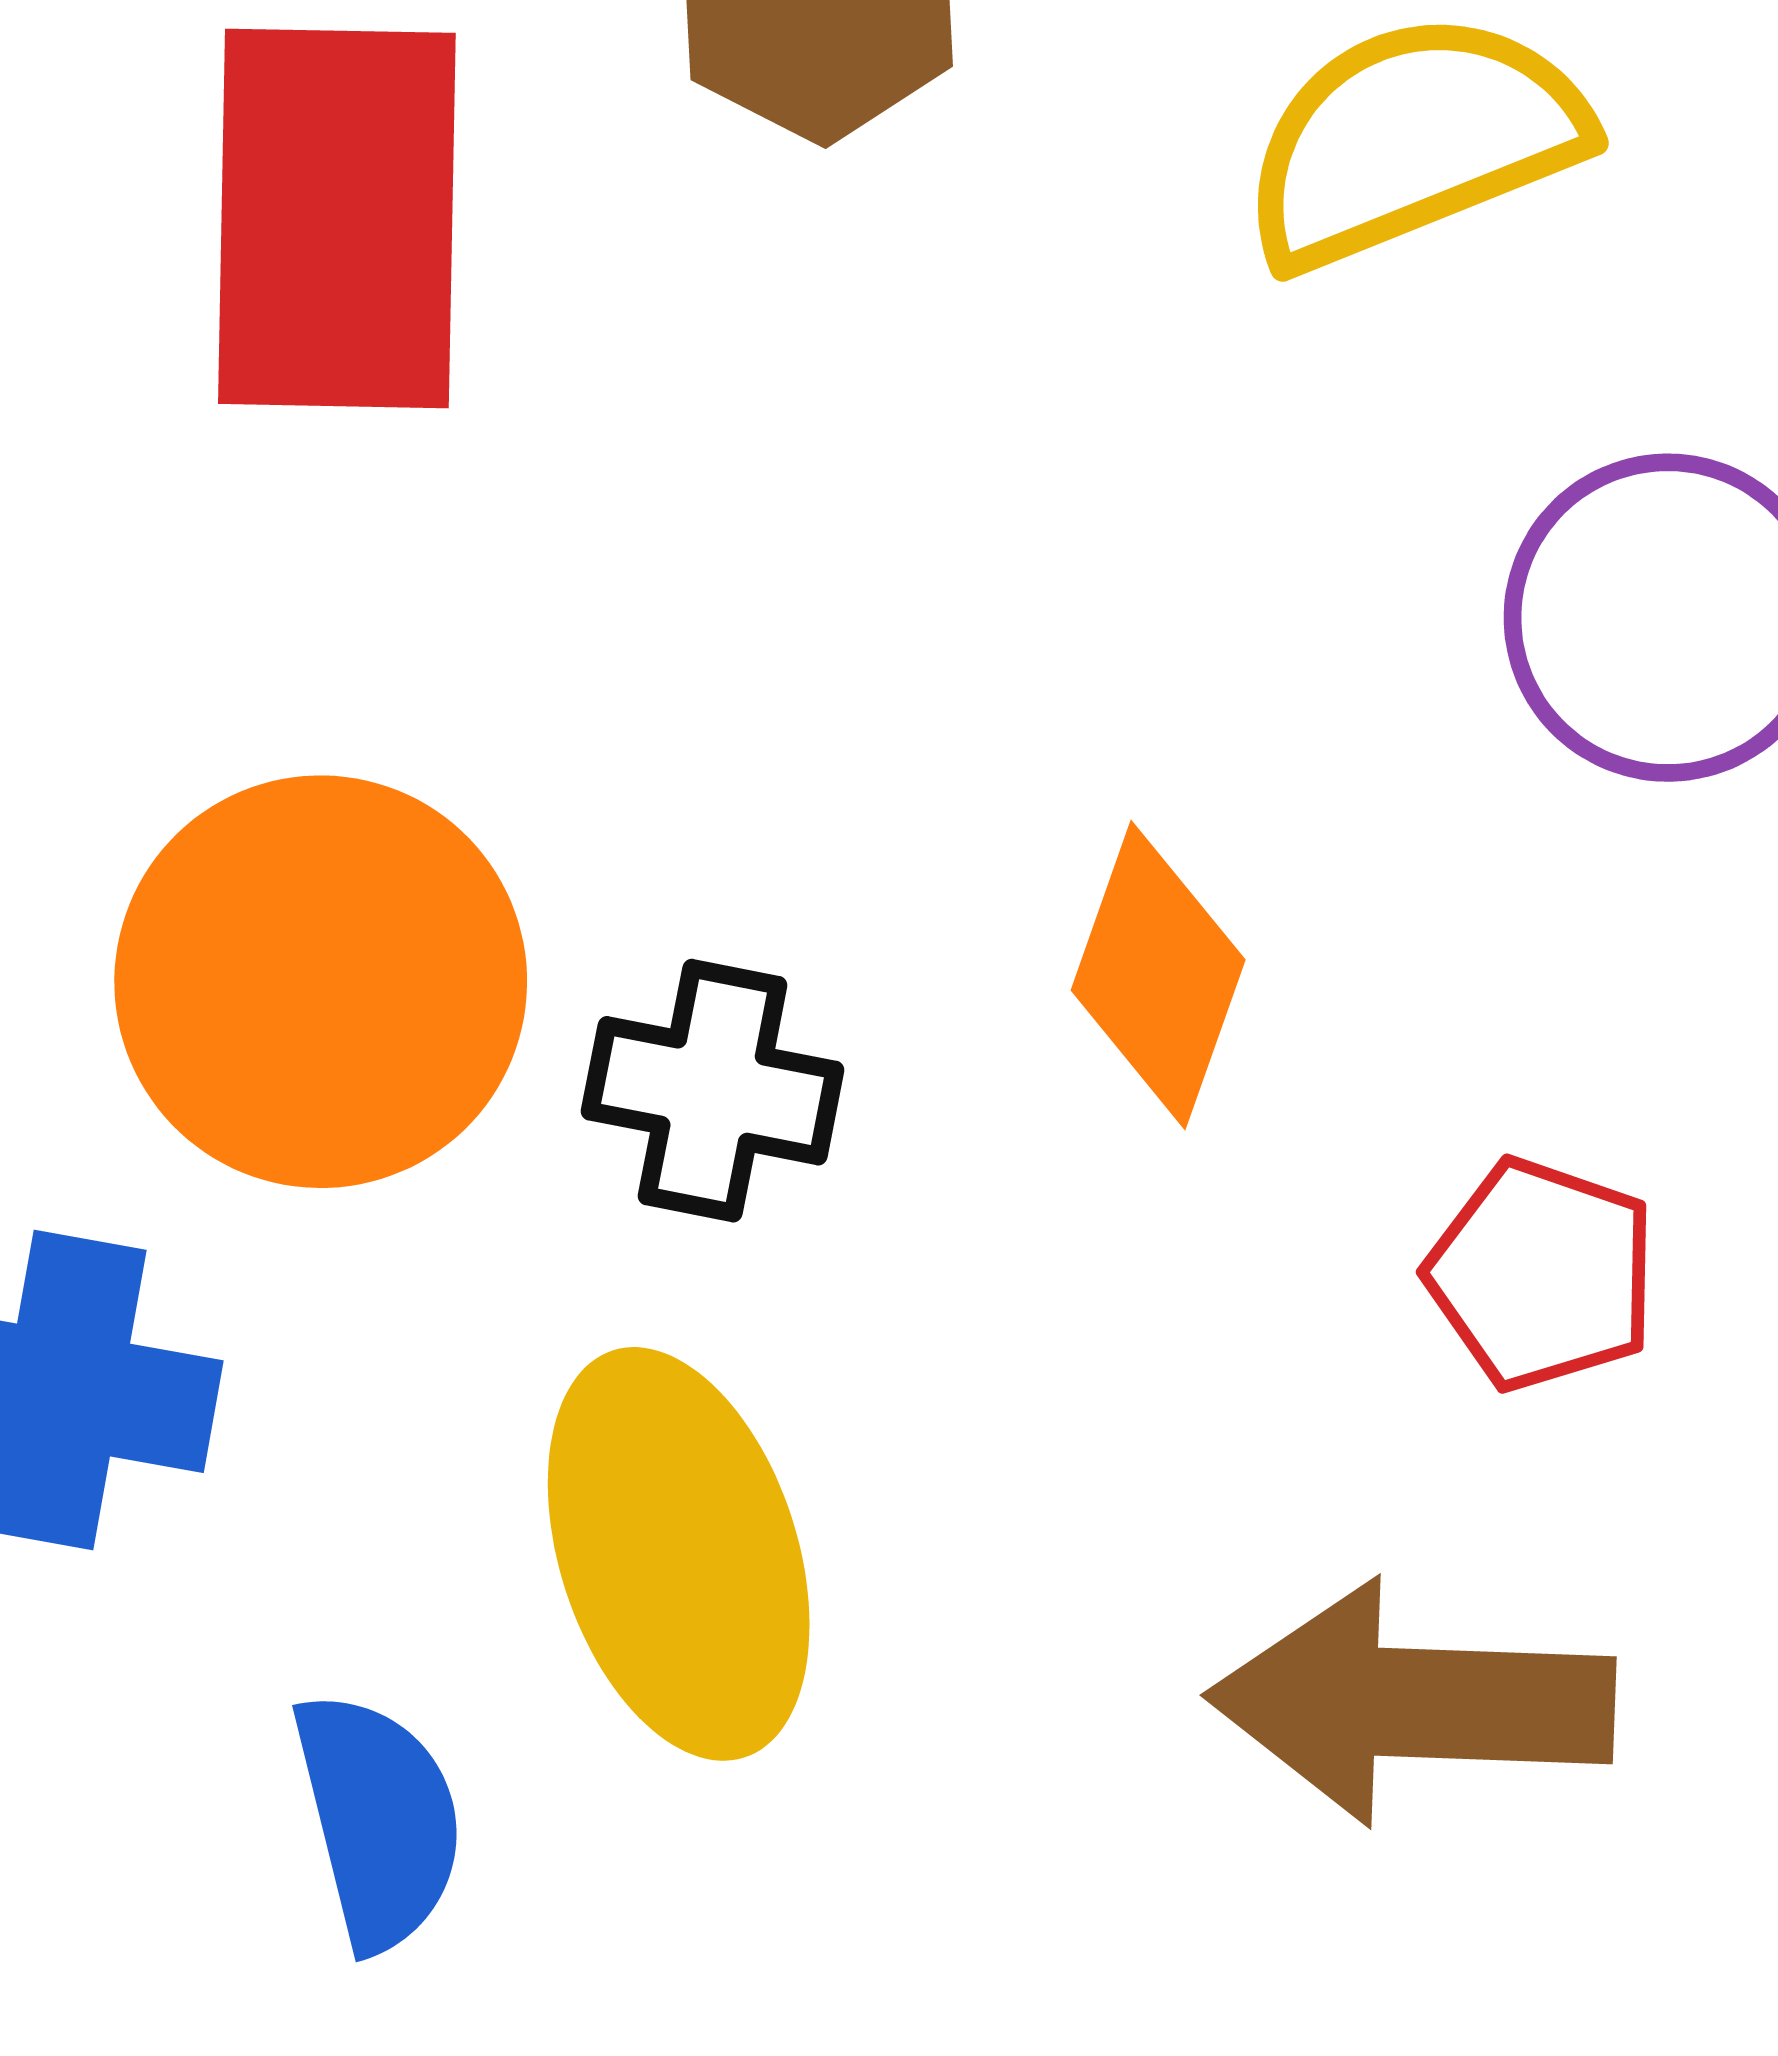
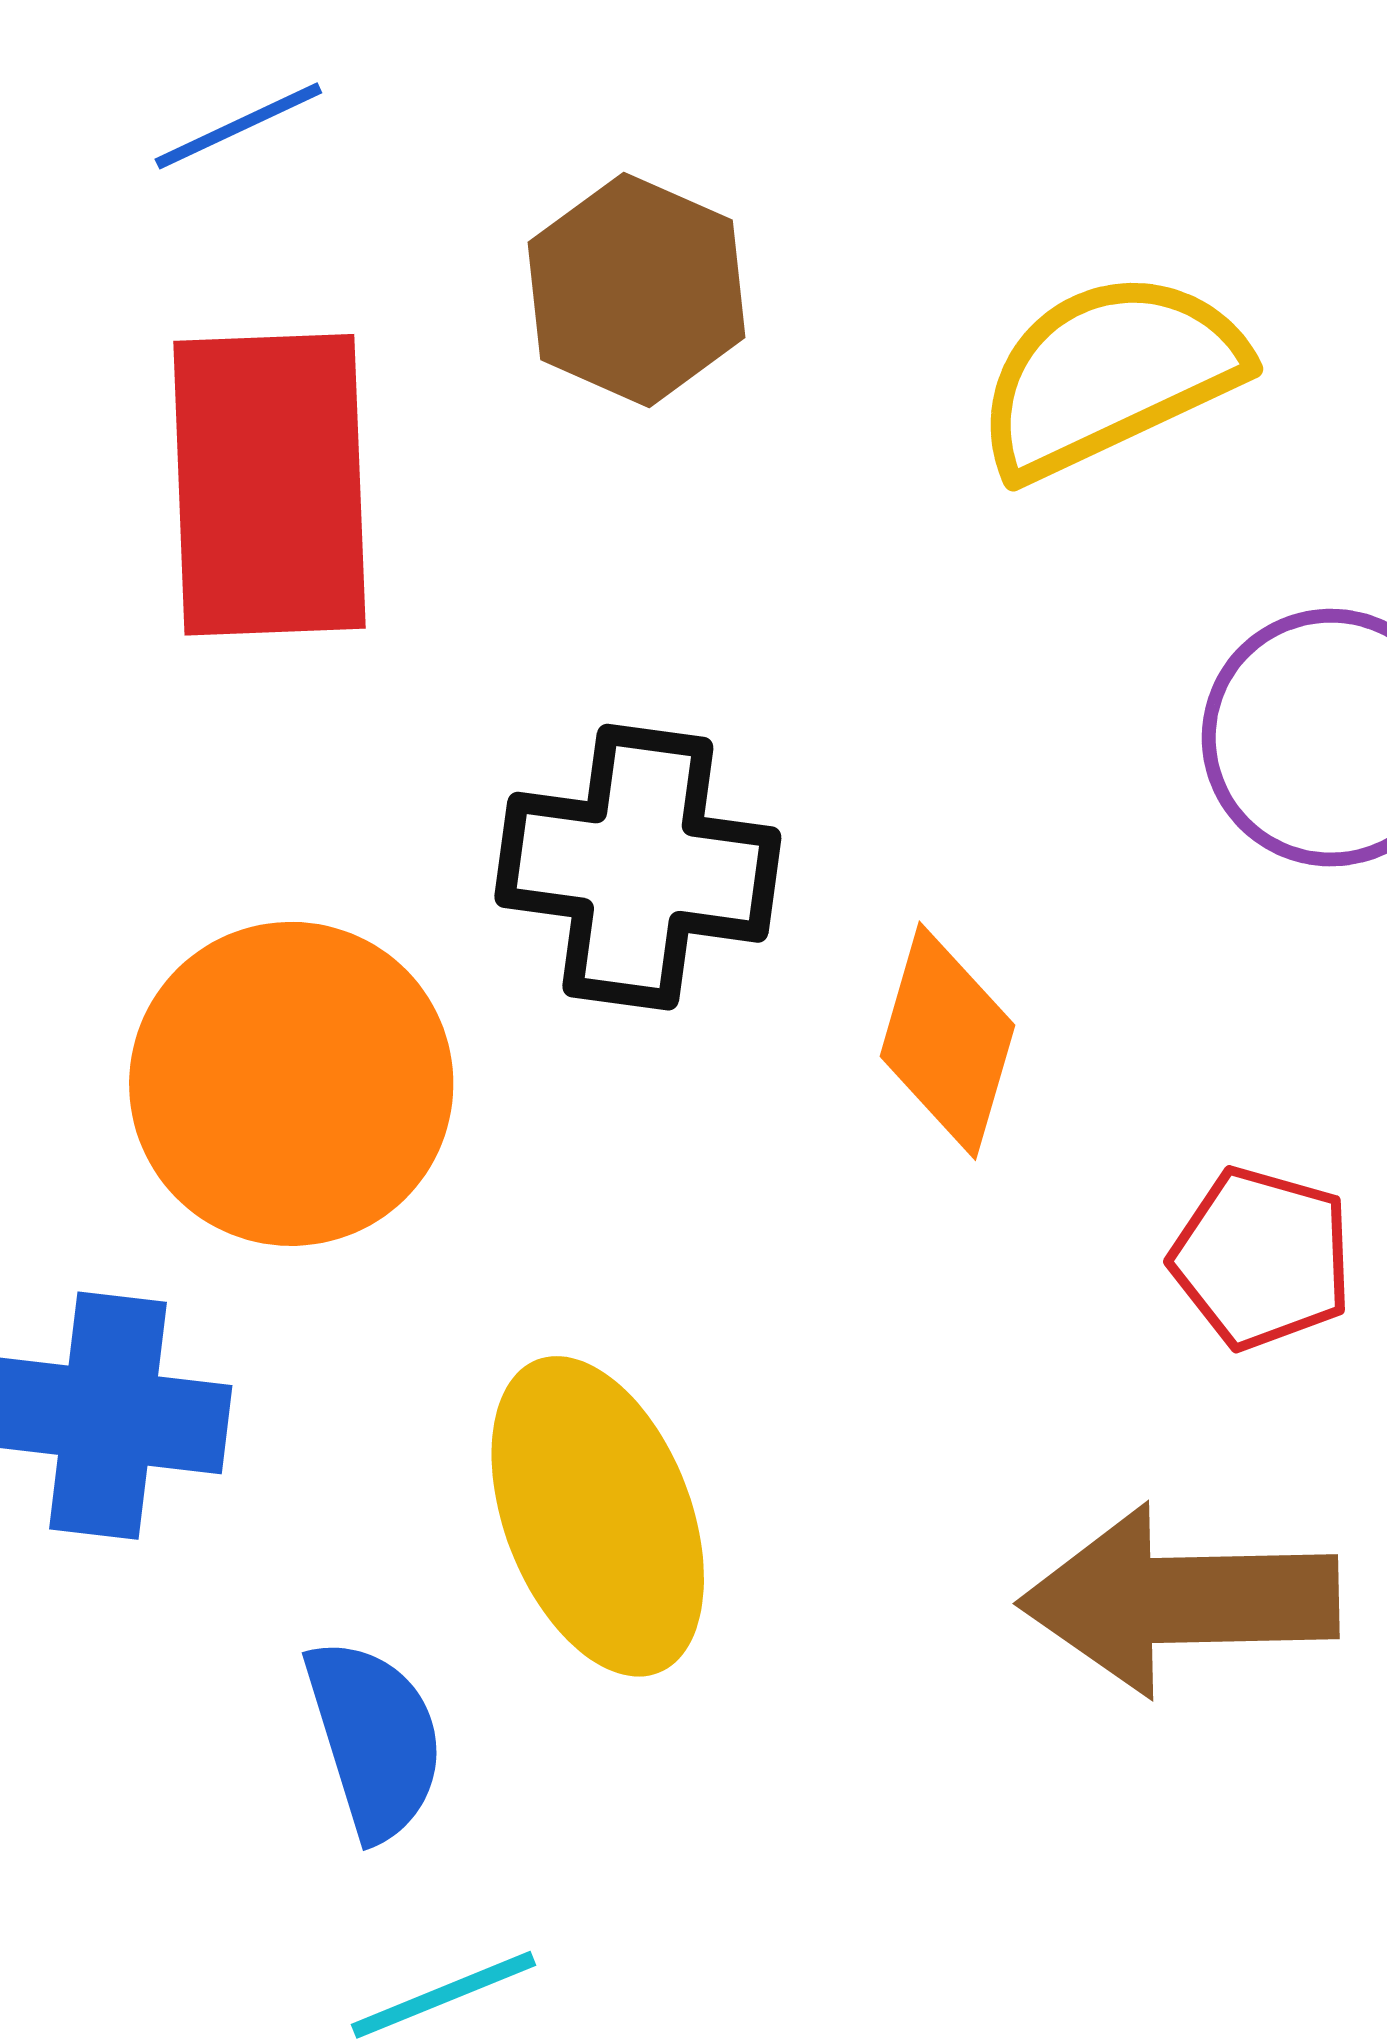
black cross: (713, 1091) -> (638, 867), moved, size x1.4

